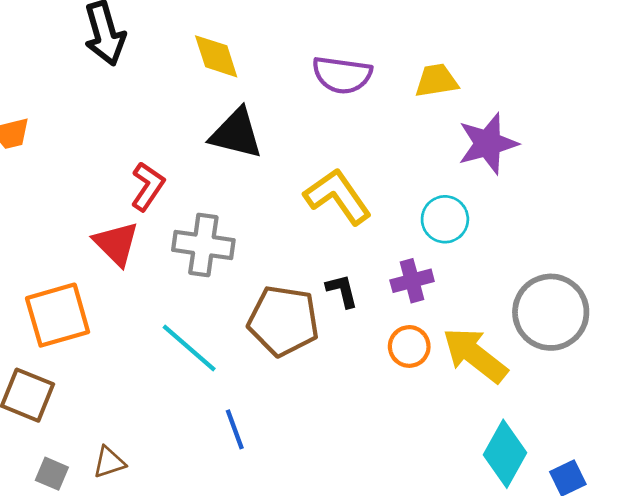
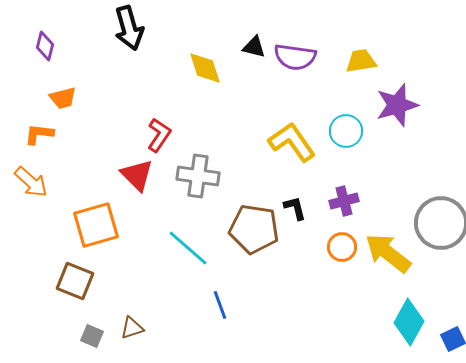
yellow diamond: (216, 56) -> (205, 68), moved
black triangle: (236, 133) -> (254, 47), moved, size x0.6
cyan circle: (445, 219) -> (346, 131), moved

